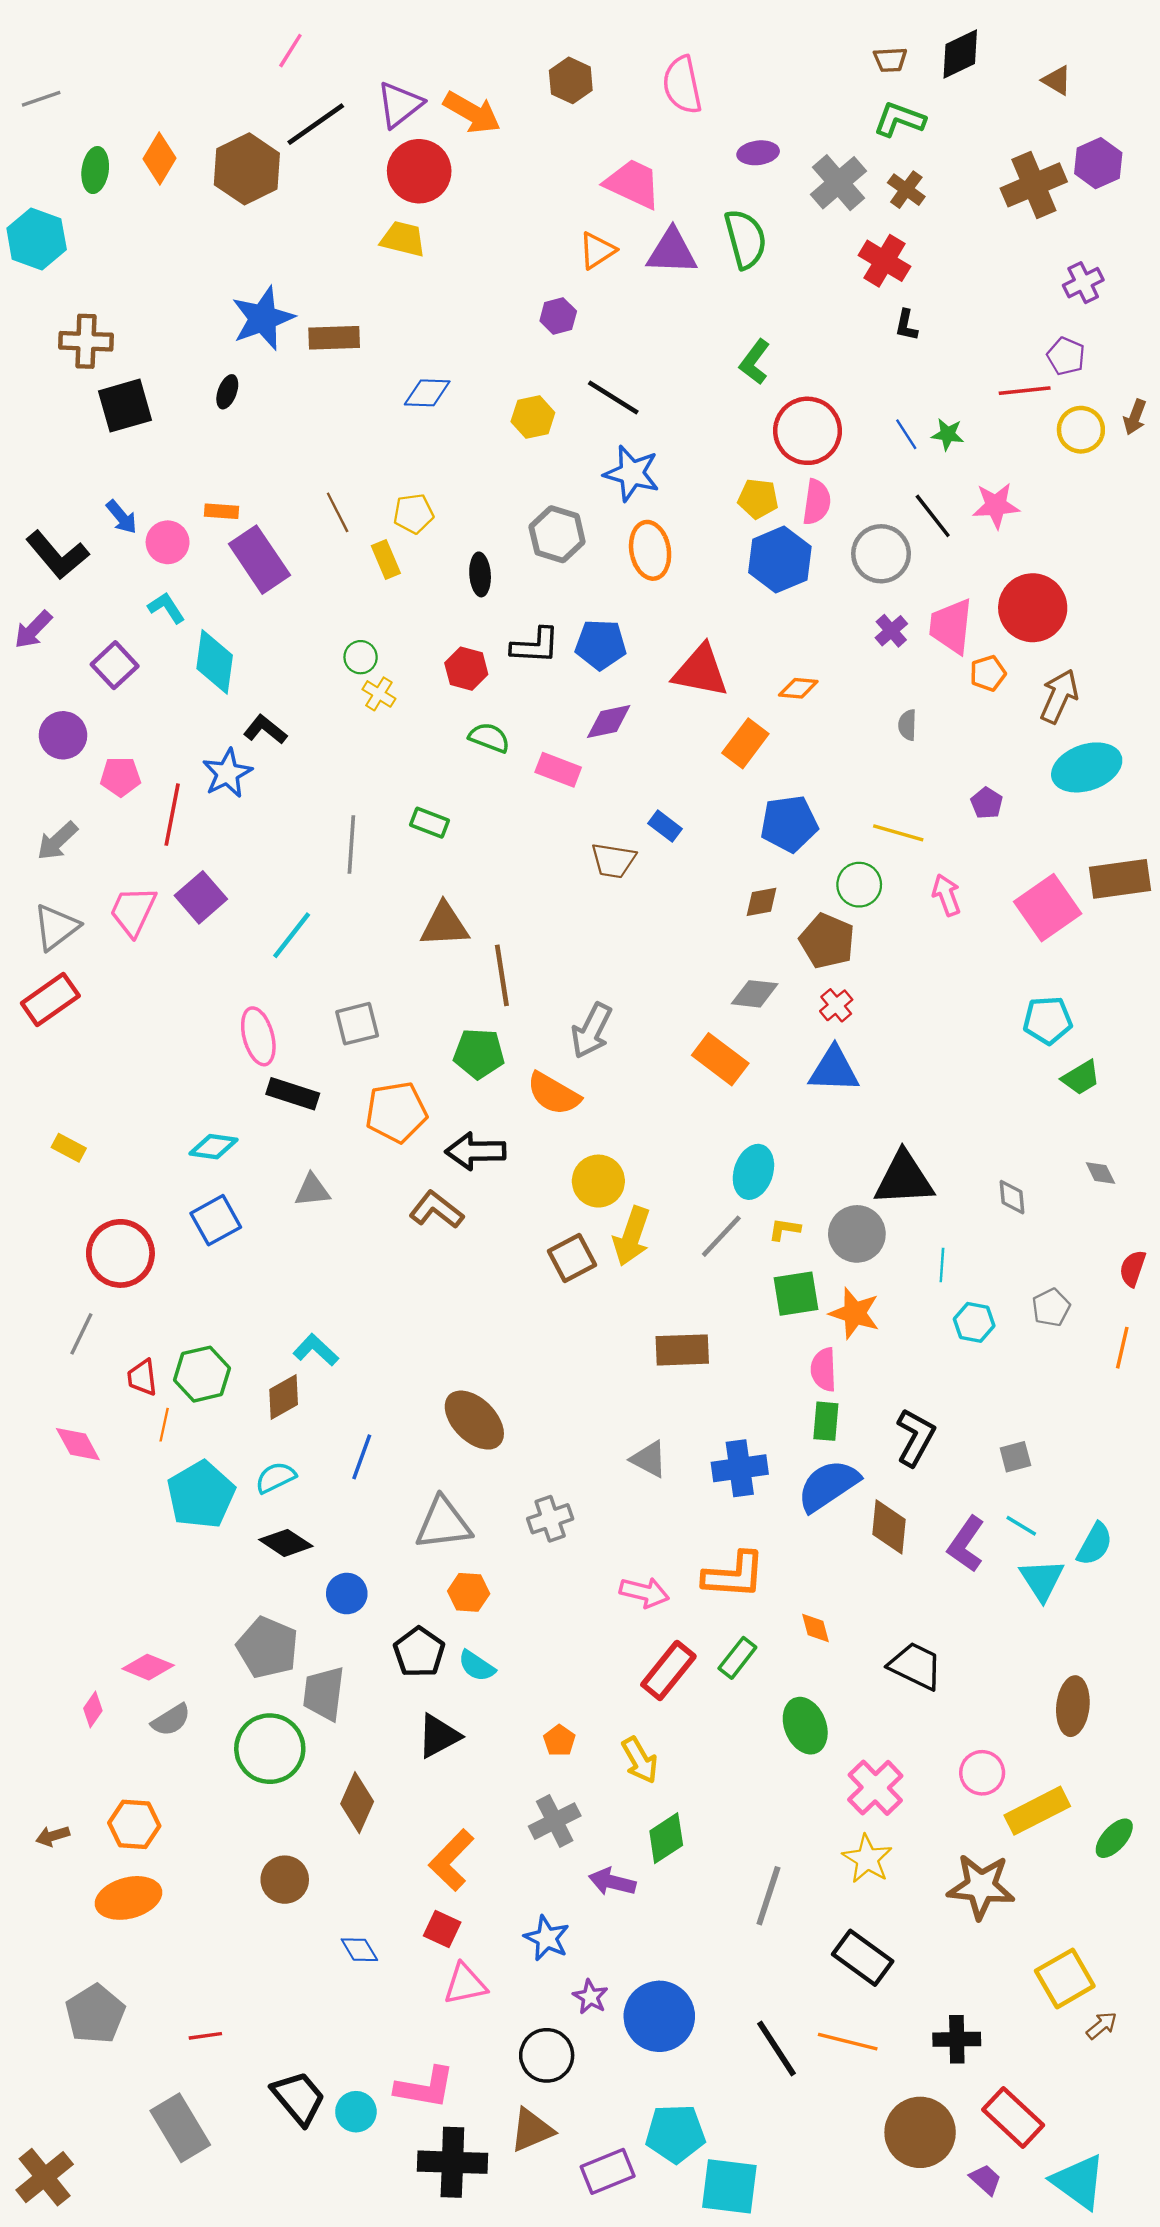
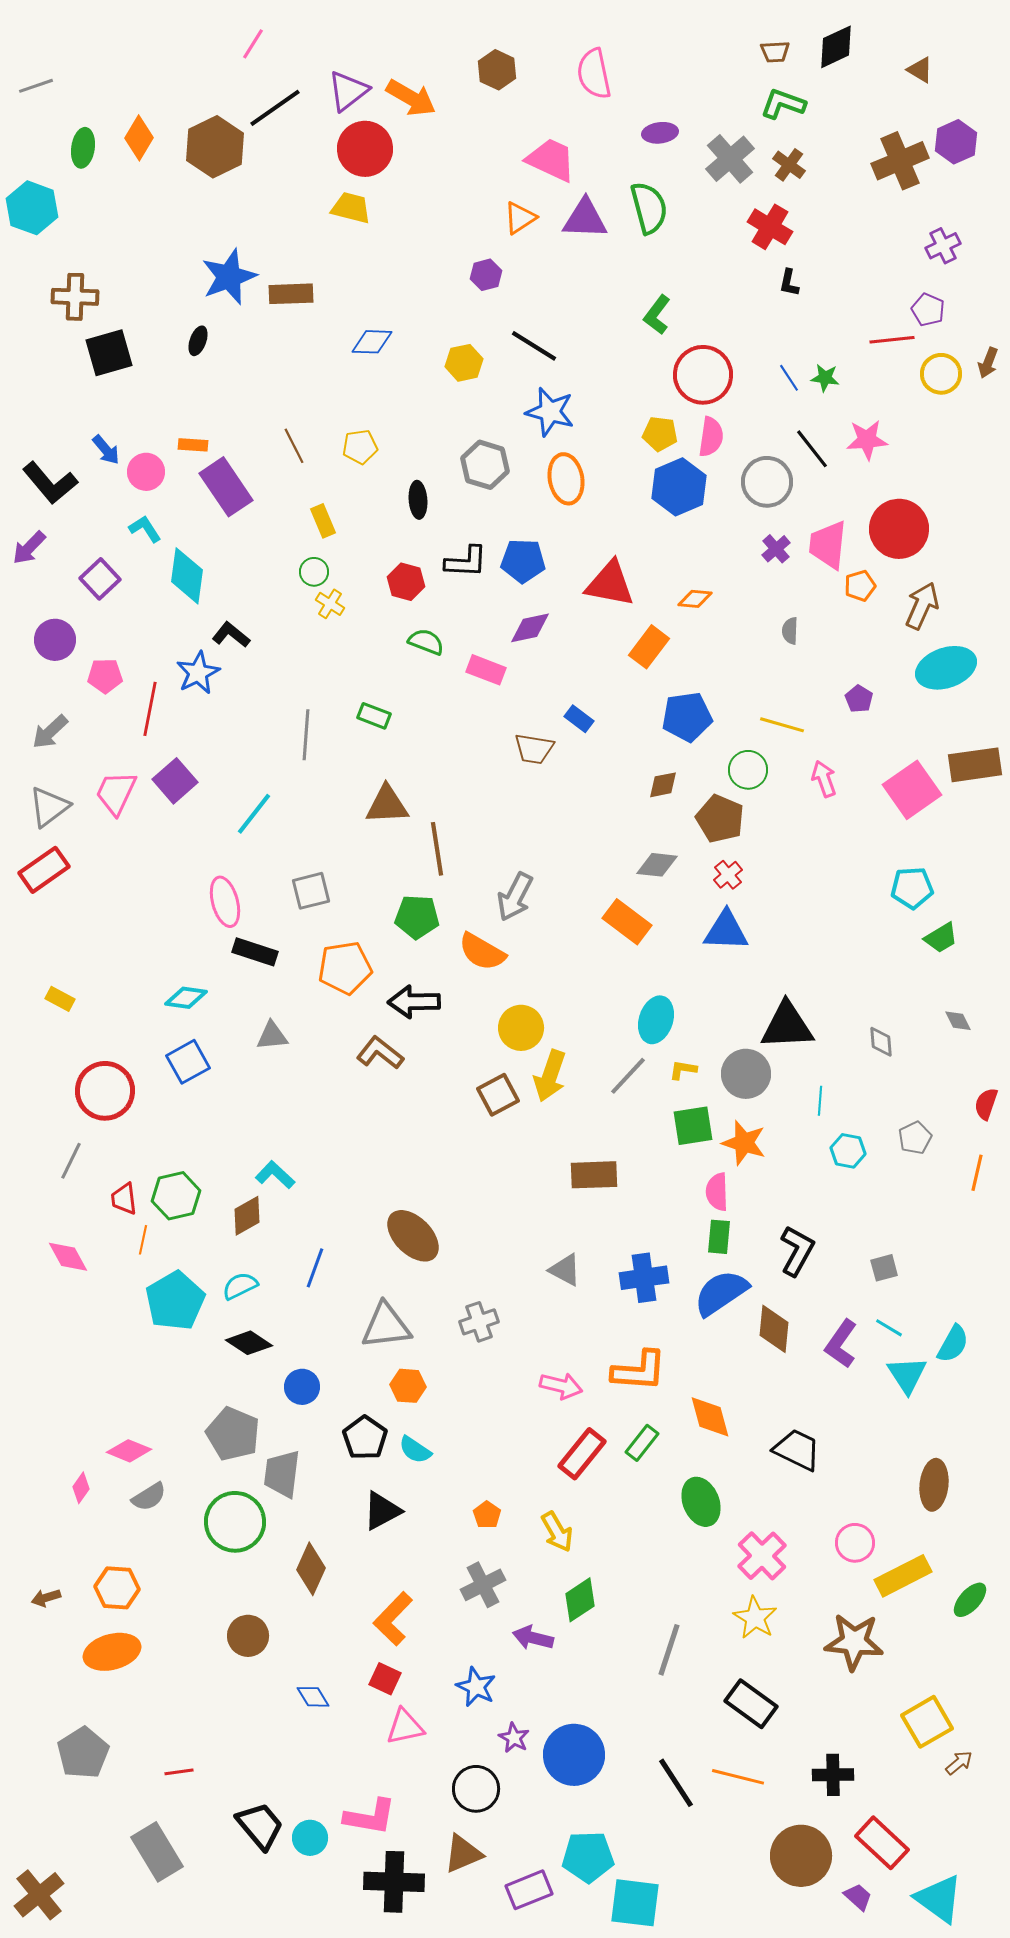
yellow rectangle: (386, 560) -> (323, 521), moved
orange diamond: (816, 1628) -> (710, 1417), size x1.6

